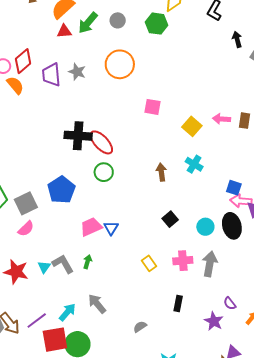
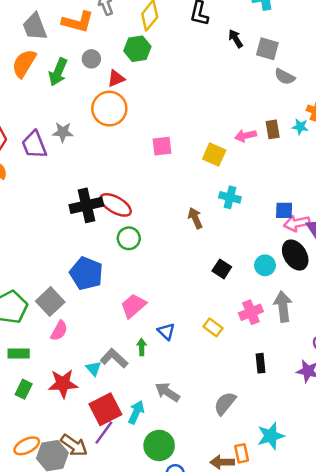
red triangle: (64, 31) -> (116, 78), moved
blue triangle: (111, 228) -> (166, 331), moved
gray semicircle: (140, 327) -> (225, 403), size x1.5
red square: (55, 340) -> (105, 409), moved

